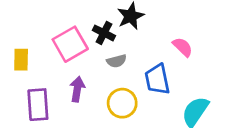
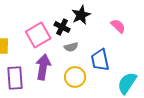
pink semicircle: (183, 47) -> (118, 26), moved
purple arrow: (77, 89) -> (43, 67), size x1.4

